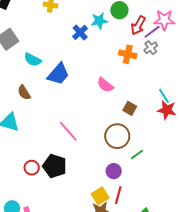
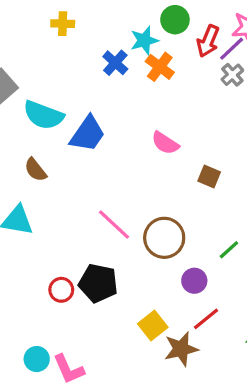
orange cross: (128, 54) -> (160, 67), moved, turned 30
cyan semicircle: (33, 60) -> (43, 115), size x1.4
brown circle: (117, 136) -> (164, 238), moved
red line: (118, 195) -> (206, 319), turned 42
yellow square: (100, 196) -> (153, 325), moved

